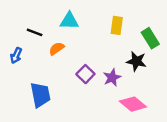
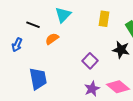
cyan triangle: (69, 21) -> (63, 15), turned -48
purple square: (85, 74) -> (90, 61), moved
purple star: (112, 78) -> (92, 89), moved

